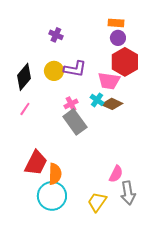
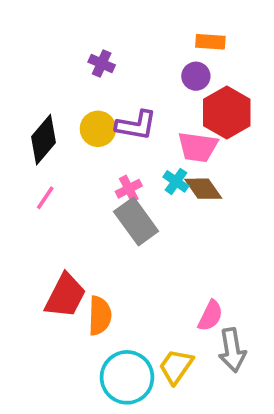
purple circle: (118, 38) -> (196, 76), moved
brown diamond: (112, 104) -> (203, 189), turned 30
cyan circle: (52, 196) -> (127, 377), moved

